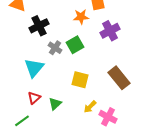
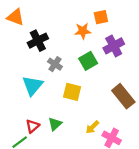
green square: (75, 45) -> (88, 61), moved
yellow square: (80, 80) -> (72, 92), moved
red triangle: (34, 98) -> (33, 126), moved

